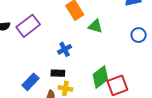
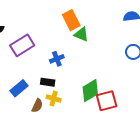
purple rectangle: (28, 26) -> (22, 45), moved
green triangle: (95, 26) -> (81, 34), moved

